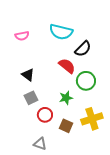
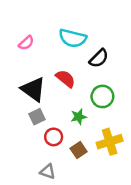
pink semicircle: (22, 36) -> (26, 43), turned -32
red semicircle: (67, 66) -> (65, 79), moved
black triangle: (28, 75) -> (33, 89), size x1.6
brown square: (66, 126) -> (79, 150), turned 32

